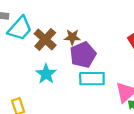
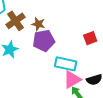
cyan rectangle: (92, 79) -> (66, 64), moved

